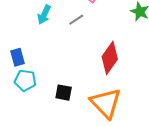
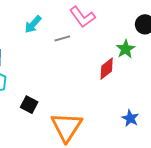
red diamond: (110, 58) -> (107, 69), moved, size x0.7

